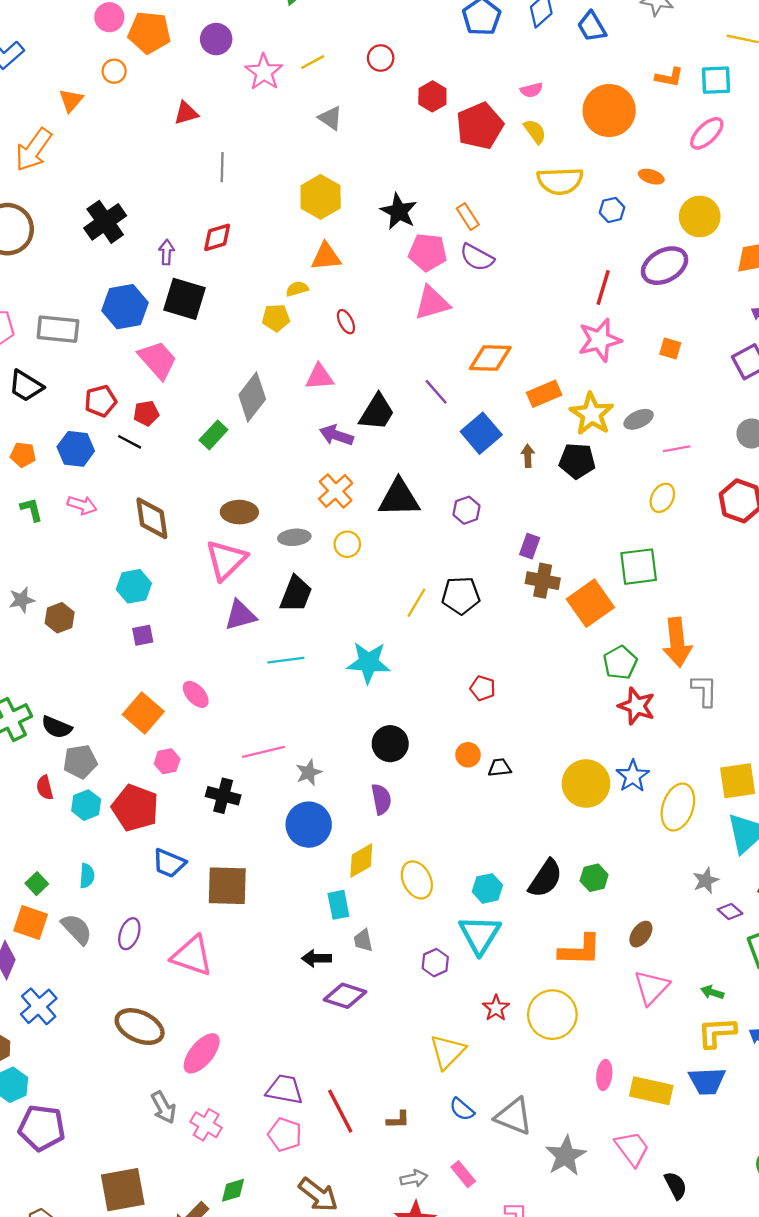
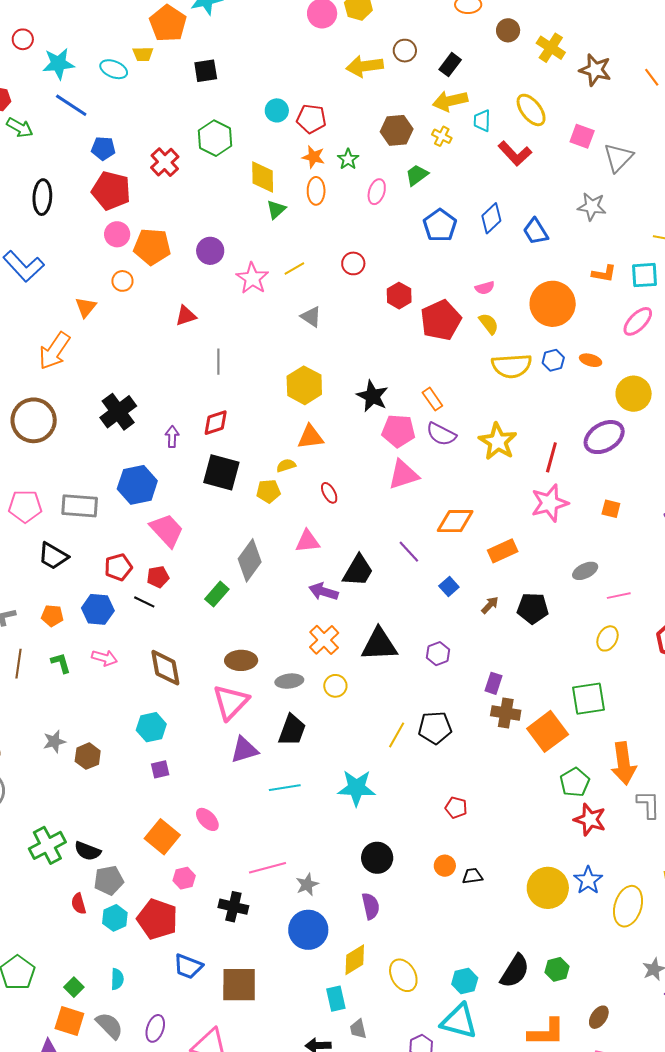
blue hexagon: (612, 210) -> (553, 360), moved
black square: (184, 299) -> (221, 472), moved
yellow star: (592, 414) -> (498, 442), moved
blue square: (481, 433) -> (449, 586), size x0.6
brown arrow: (528, 456) -> (490, 605), turned 48
cyan triangle: (480, 934) -> (459, 1021), turned -45

